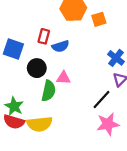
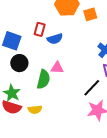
black circle: (37, 68) -> (19, 63), moved
yellow semicircle: (40, 124) -> (35, 110), size x0.6

